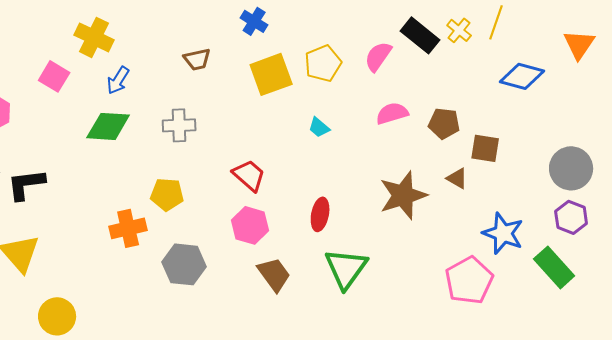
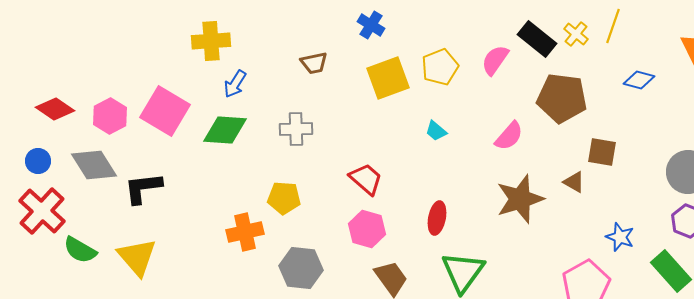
yellow cross: (94, 37) -> (211, 41), turned -30
pink square: (54, 76) -> (165, 111), moved, size x1.6
blue diamond: (522, 76) -> (639, 80), size x0.7
pink semicircle: (392, 113) -> (509, 136), moved, turned 148
brown pentagon: (444, 123) -> (562, 98), moved, size x1.6
blue star: (503, 233) -> (620, 237), size x0.7

